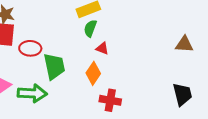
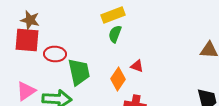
red triangle: (102, 48) -> (137, 66), moved

